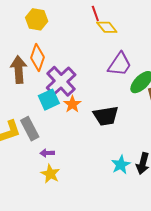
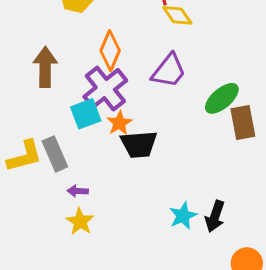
orange diamond: (37, 58) -> (110, 51), moved
purple trapezoid: (120, 64) -> (169, 71), moved
black trapezoid: (106, 116) -> (139, 144), moved

